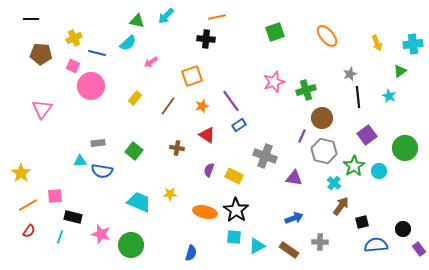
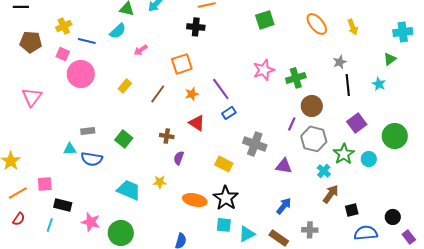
yellow arrow: (377, 43) -> (353, 27), moved
purple semicircle: (209, 170) -> (179, 158), moved
blue arrow: (294, 218) -> (284, 206), turned -30

